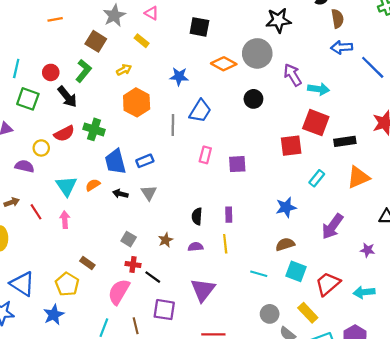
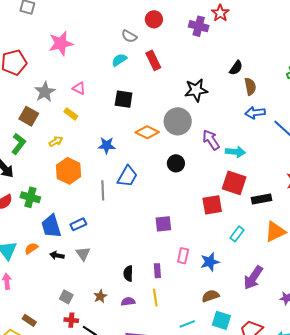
pink rectangle: (205, 155) -> (183, 256), moved
cyan line: (259, 274) -> (187, 324), turned -35

